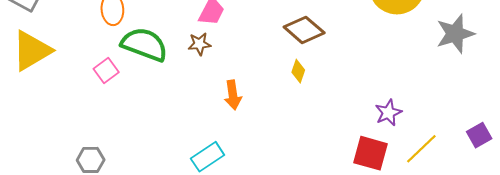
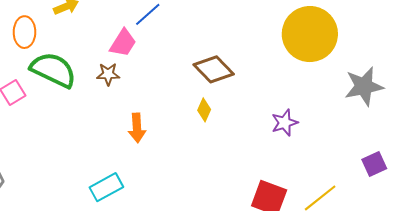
purple star: (388, 113) -> (285, 123), moved
purple square: (479, 135) -> (374, 164), moved

